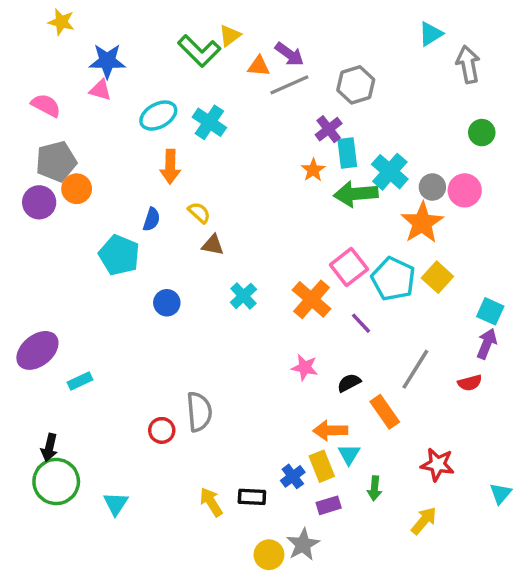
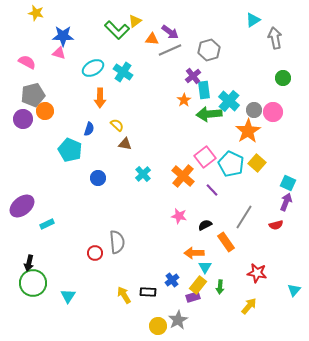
yellow rectangle: (322, 466) -> (198, 285), moved, turned 60

